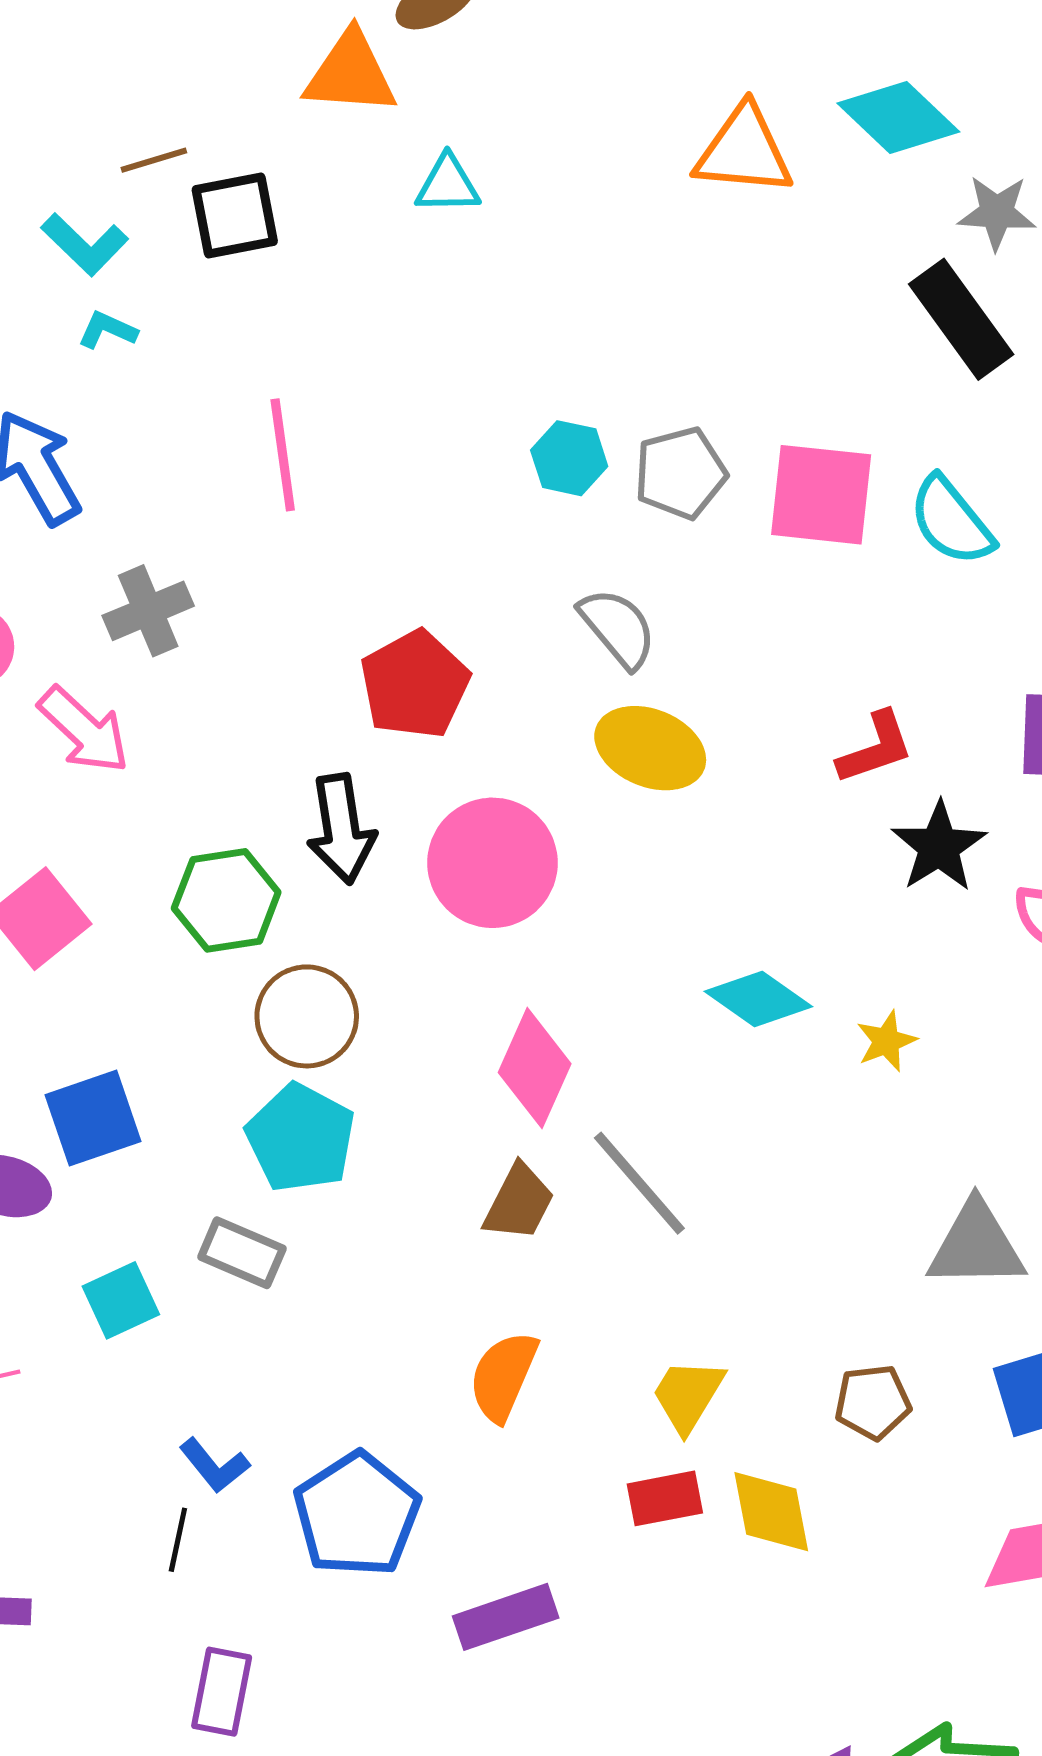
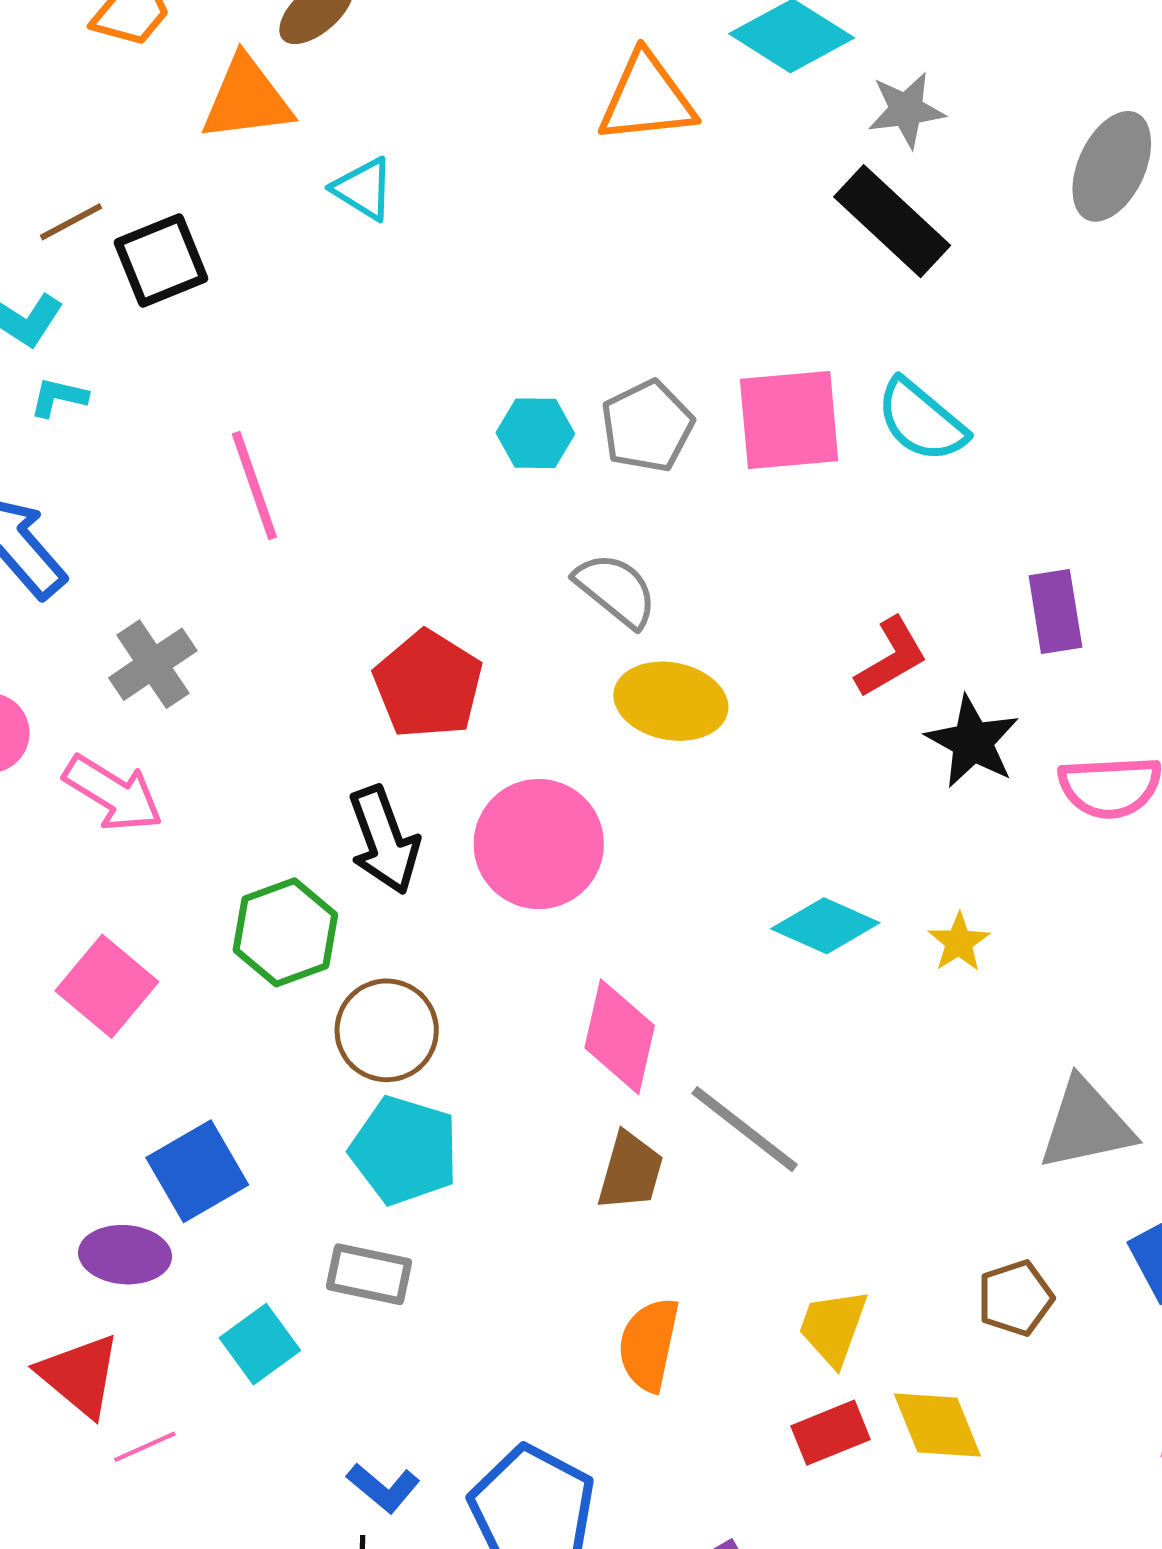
cyan triangle: (448, 185) -> (363, 189), turned 44

